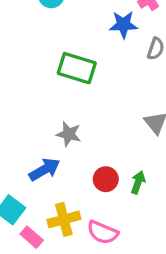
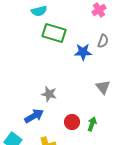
blue star: (123, 25) -> (83, 52), moved
green rectangle: (77, 68) -> (54, 33), moved

